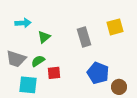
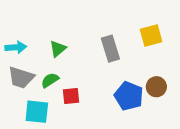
cyan arrow: (23, 23) -> (16, 47), moved
brown circle: (119, 87) -> (156, 87), moved

